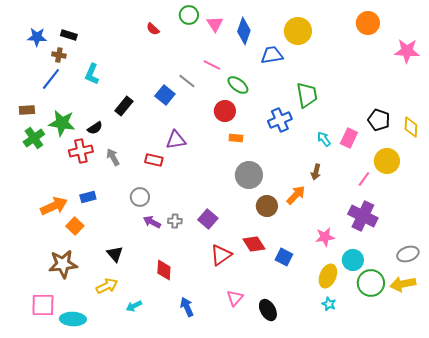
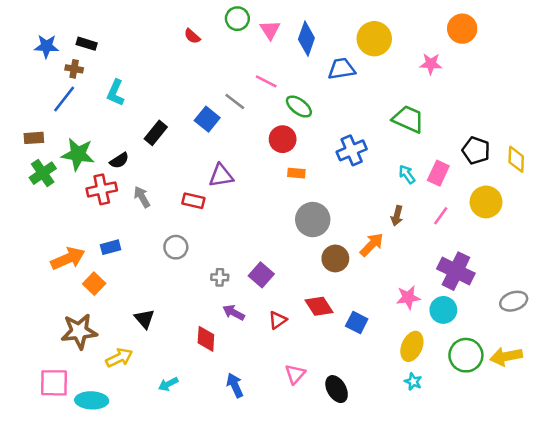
pink star: (407, 51) -> (431, 64), moved, size x0.7
green trapezoid: (307, 95) -> (408, 119), moved, turned -56
pink line: (364, 179) -> (441, 216), moved
purple arrow: (152, 222) -> (234, 312), moved
gray ellipse: (408, 254) -> (514, 301), moved
red triangle: (221, 255) -> (278, 320), size x0.7
cyan circle: (353, 260) -> (443, 310), moved
yellow arrow: (107, 286) -> (119, 358), moved

